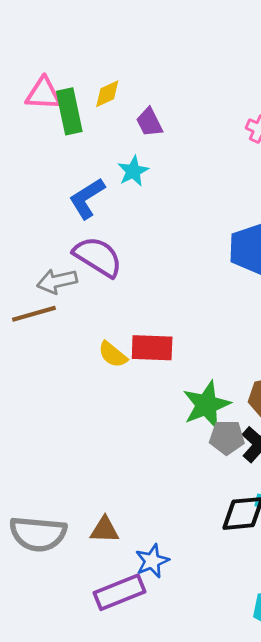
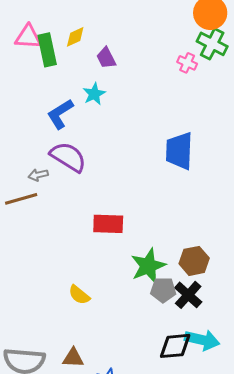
gray arrow: (57, 281) -> (38, 175), size x0.7
yellow semicircle: (113, 355) -> (79, 295), moved

